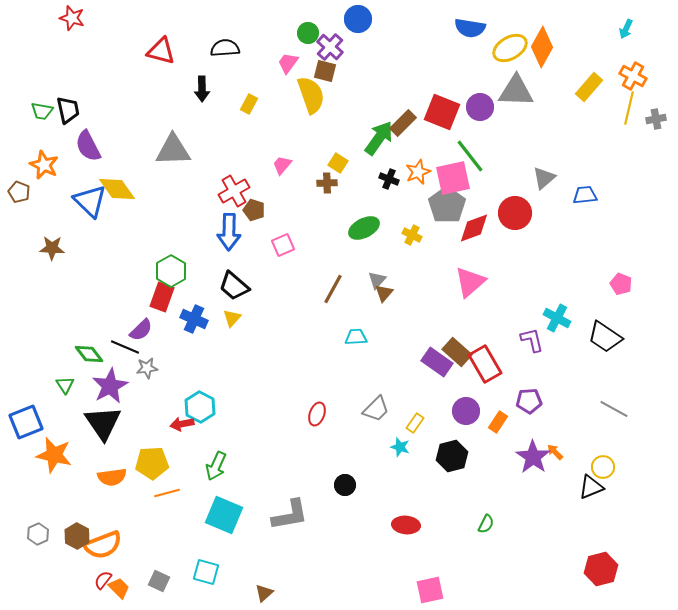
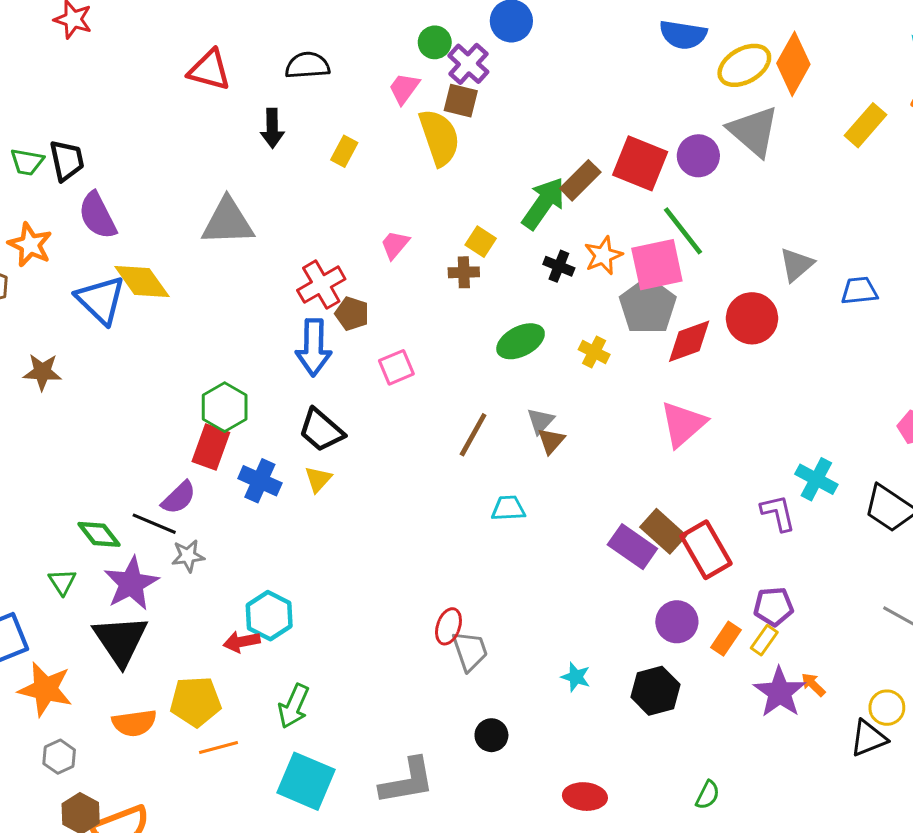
gray triangle: (516, 91) -> (754, 131), turned 39
gray trapezoid: (376, 409) -> (470, 651), moved, turned -64
yellow rectangle: (415, 423) -> (764, 640), moved
gray hexagon: (38, 534) -> (59, 757), moved

